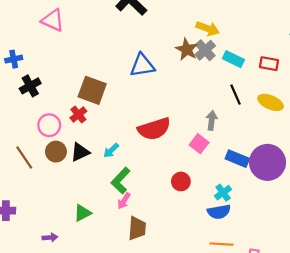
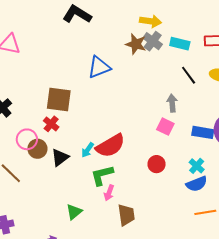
red semicircle: (154, 129) -> (110, 146), moved
brown circle: (56, 152) -> (37, 149), moved
green L-shape: (121, 181) -> (102, 175), turned 45

